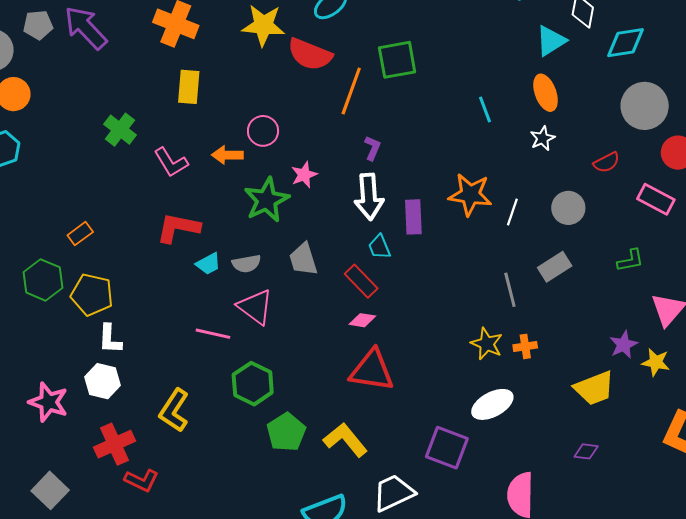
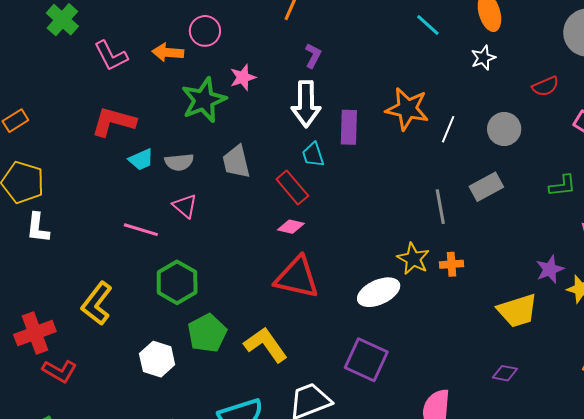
cyan line: (485, 109) -> (428, 25), turned -32
pink triangle: (255, 307) -> (185, 206), size x0.7
white hexagon: (102, 381) -> (157, 359), moved
white ellipse: (492, 404) -> (379, 292), moved

